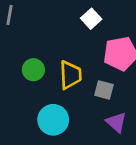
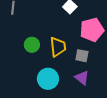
purple triangle: (116, 122) -> (82, 78), moved

